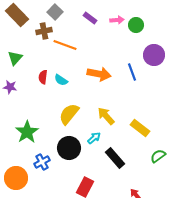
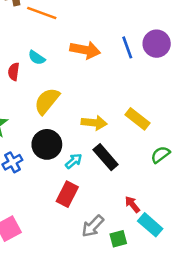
purple circle: (154, 55) -> (157, 44), moved
red semicircle: (43, 77) -> (14, 72), moved
yellow arrow: (106, 116) -> (94, 123), moved, turned 138
cyan arrow: (94, 138) -> (74, 161), moved

